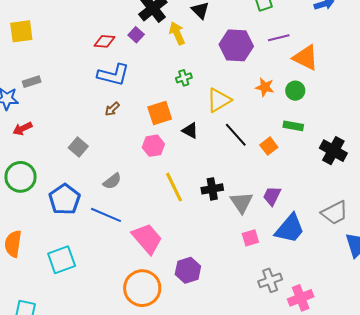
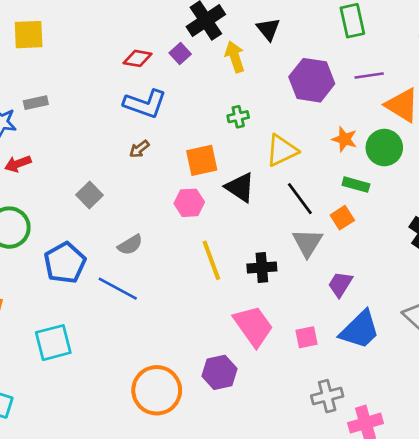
green circle: (295, 91) -> (384, 148), size x1.4
green rectangle: (293, 126) -> (356, 185), moved
black triangle: (190, 131) -> (240, 187), size x1.4
gray triangle: (241, 203) -> (307, 243), moved
pink trapezoid: (147, 239) -> (253, 326), moved

